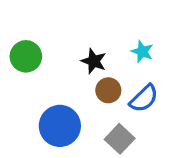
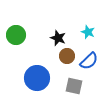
gray square: (120, 139) -> (74, 86), turned -30

